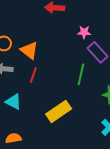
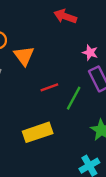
red line: (33, 75) -> (49, 87), moved, turned 35

